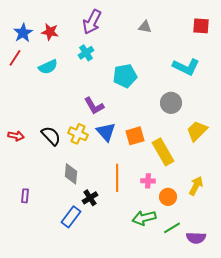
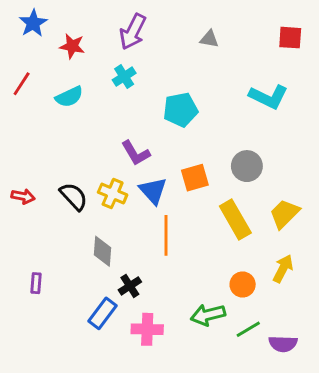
blue star: (23, 33) -> (33, 23), moved
gray circle: (171, 103) -> (247, 166), moved
yellow trapezoid: (197, 131) -> (284, 214), moved
orange square: (135, 136) -> (195, 178), moved
orange line: (117, 178) -> (166, 235), moved
pink cross: (148, 181) -> (147, 329), moved, size x1.5

